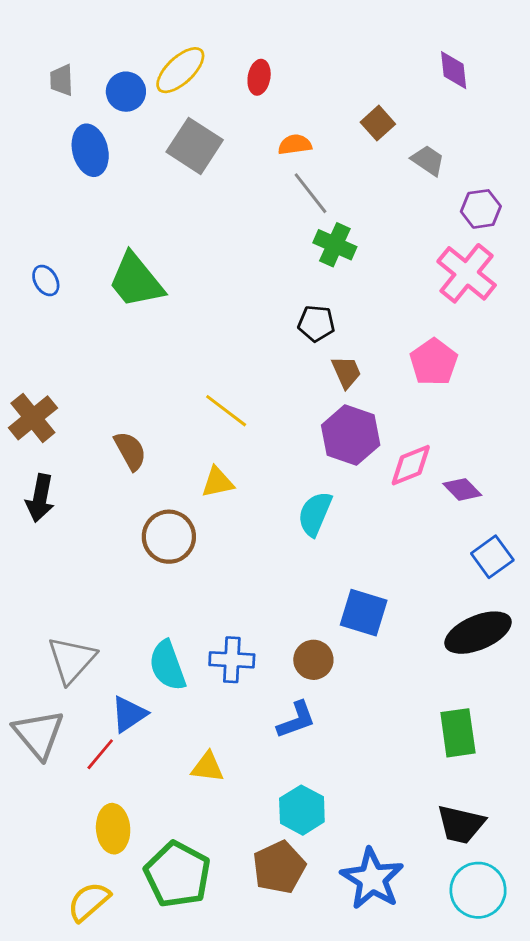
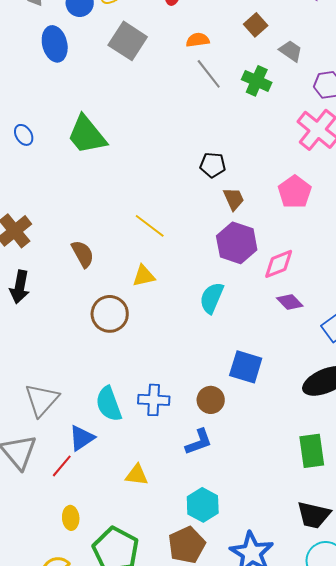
green cross: (335, 245) -> (257, 81), moved
purple diamond: (462, 489) -> (290, 302), moved
yellow ellipse: (113, 829) -> (71, 518), size x0.7

